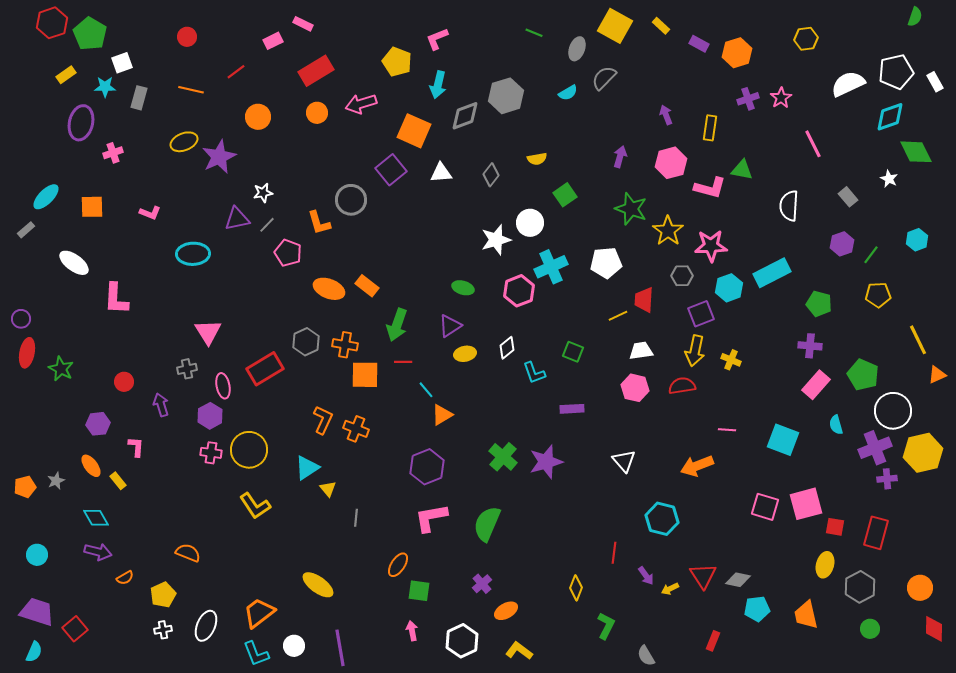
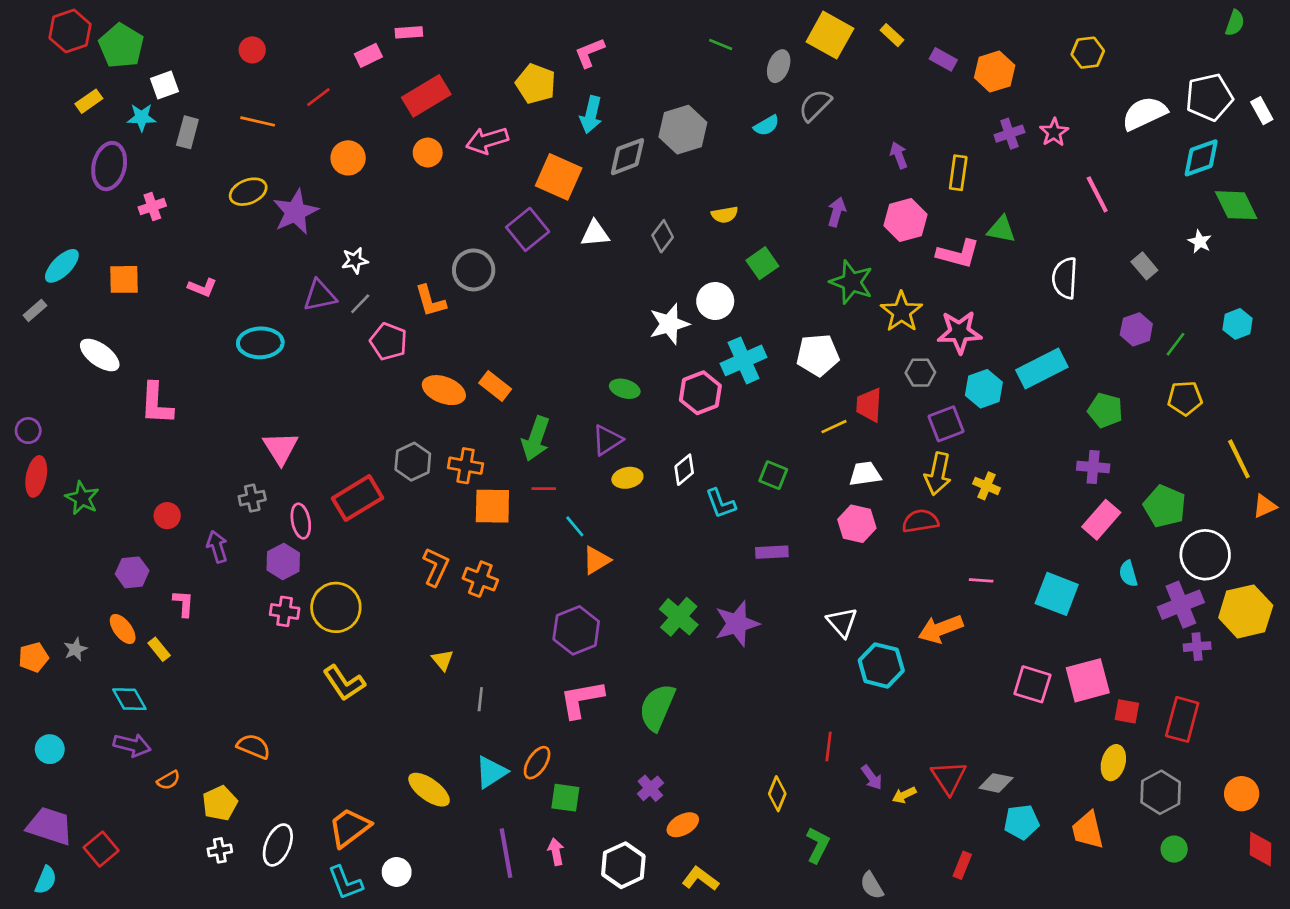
pink rectangle: (303, 24) -> (409, 32), turned -30
cyan triangle: (307, 468) -> (491, 772), moved
cyan hexagon: (662, 519) -> (881, 665), moved
purple line: (340, 648) -> (506, 853), moved

